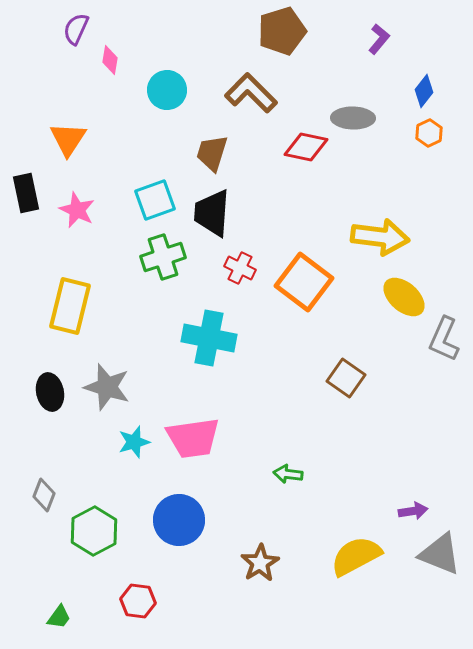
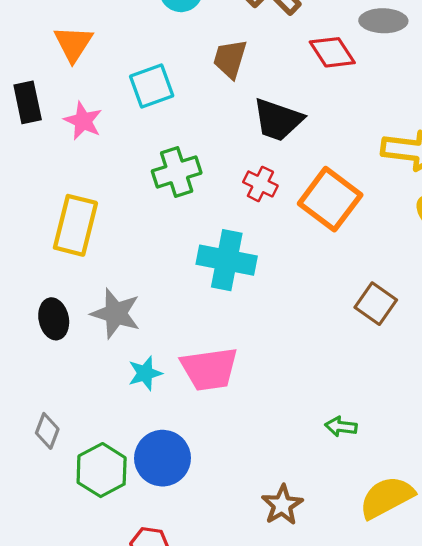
red diamond: (306, 147) -> (332, 52), turned 45
cyan square: (155, 200) -> (152, 86), moved
black trapezoid: (212, 213) -> (278, 120), moved, turned -75
green arrow: (288, 474) -> (341, 427), moved
blue circle: (179, 520) -> (163, 458), moved

